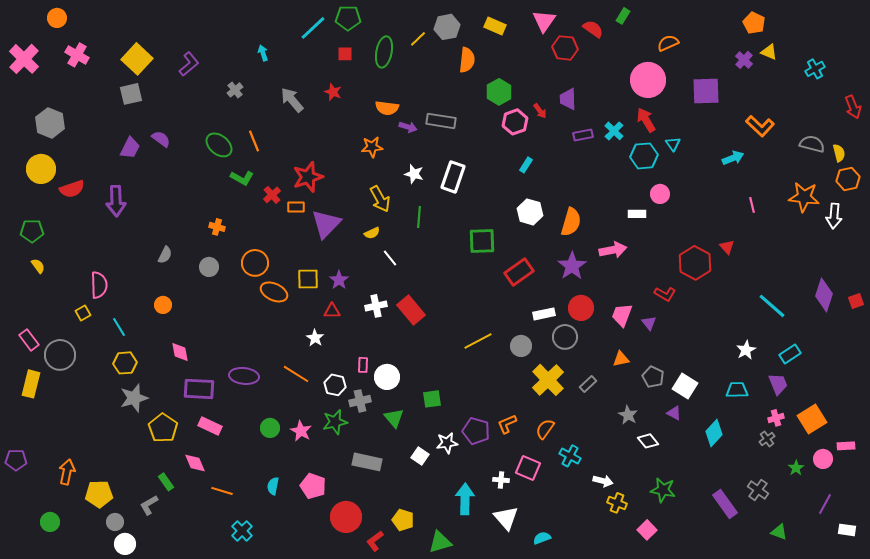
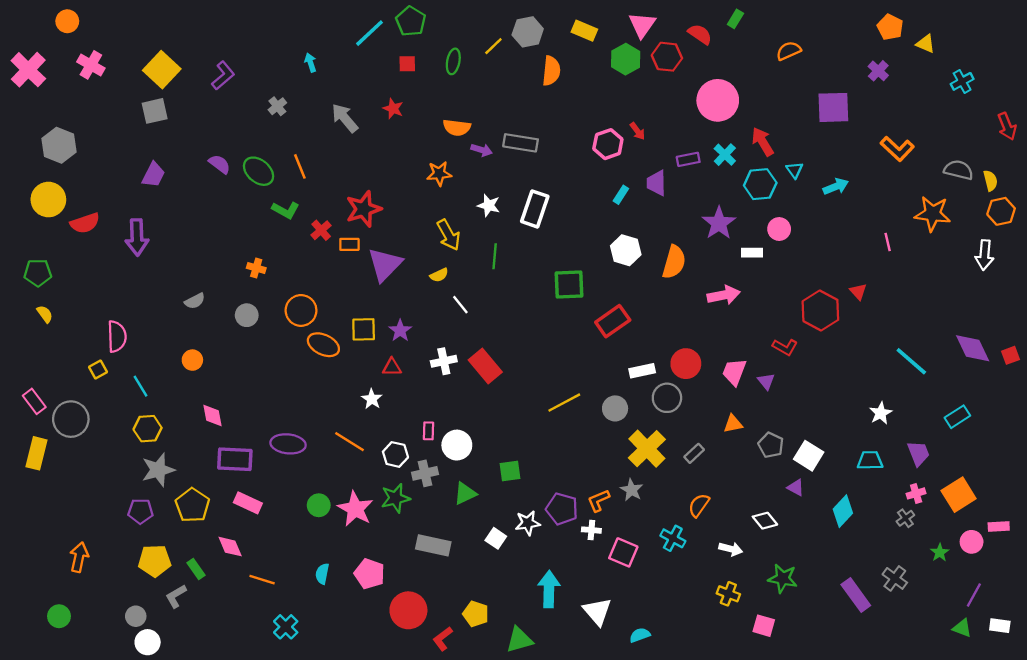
green pentagon: (348, 18) -> (411, 21), turned 30
green ellipse: (384, 52) -> (453, 61), size x0.7
yellow triangle: (769, 52) -> (925, 44), moved
pink circle: (648, 80) -> (718, 100), moved
green hexagon: (499, 92) -> (626, 59), moved
purple trapezoid: (568, 99) -> (656, 183), moved
purple semicircle: (161, 139) -> (220, 164), moved
cyan arrow: (733, 158) -> (836, 187), moved
orange star: (804, 197) -> (933, 214), moved
gray semicircle: (165, 255) -> (195, 301), turned 36
purple star: (572, 266) -> (719, 223), moved
purple diamond: (824, 295) -> (973, 348), turned -44
cyan rectangle: (790, 354) -> (957, 417), moved
gray star: (628, 415) -> (632, 490), moved
green triangle: (394, 418) -> (465, 493), turned 45
orange semicircle: (545, 429) -> (699, 505), moved
pink star: (301, 431) -> (355, 509), size x1.4
purple pentagon: (16, 460) -> (140, 511), moved
white cross: (501, 480) -> (591, 530), moved
white arrow: (603, 481) -> (731, 549), moved
yellow pentagon: (99, 494) -> (155, 561), moved
pink square: (647, 530) -> (764, 626), turned -30
green triangle: (779, 532) -> (962, 628), moved

